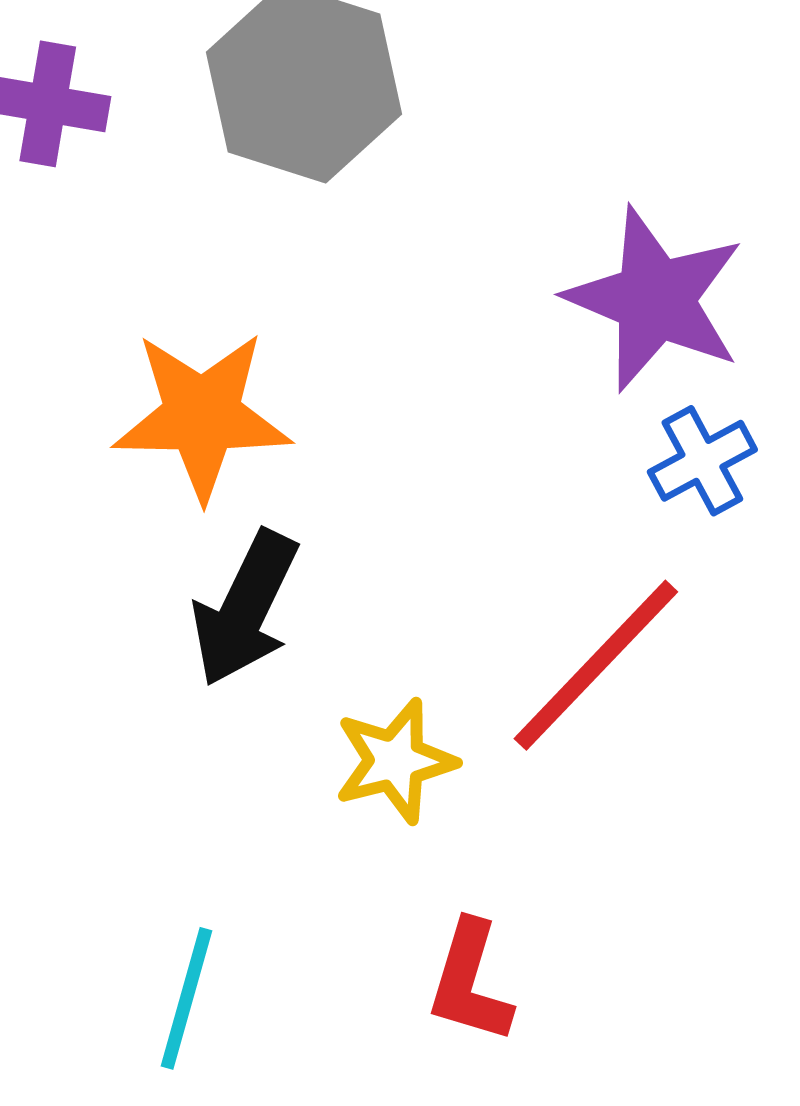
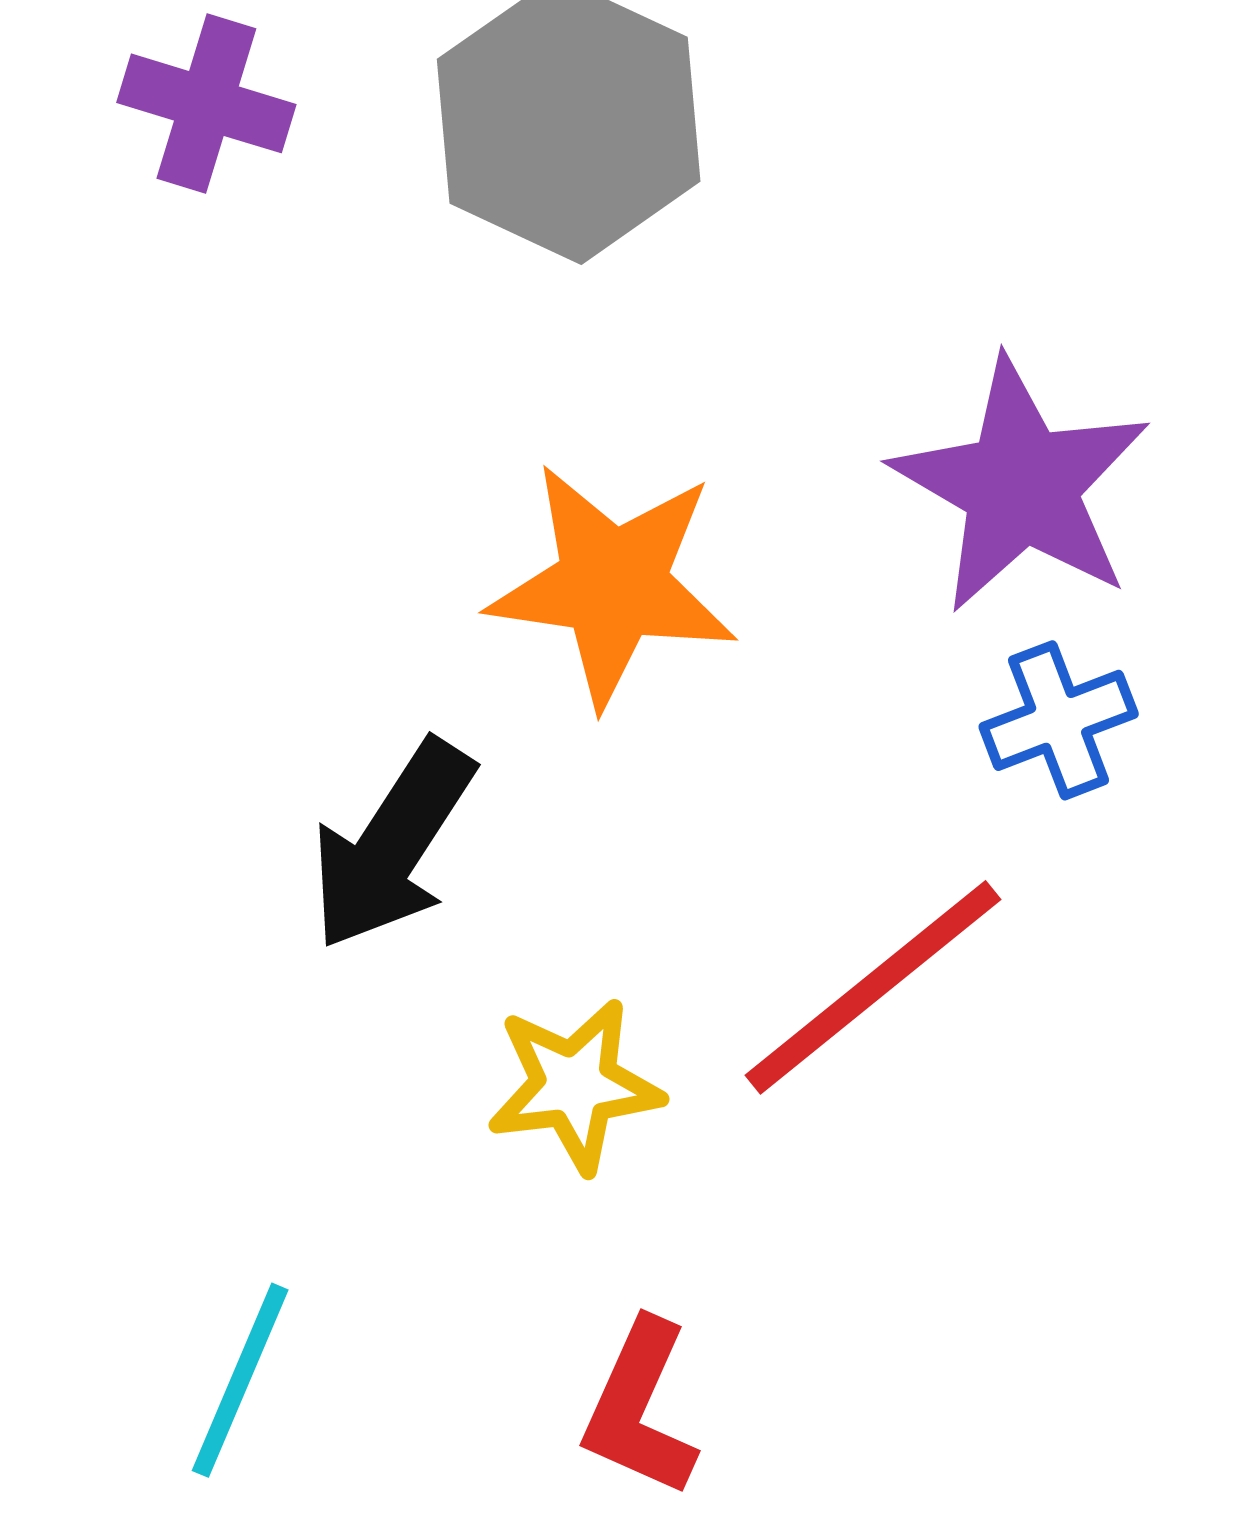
orange star: (202, 415) -> (613, 584), moved

